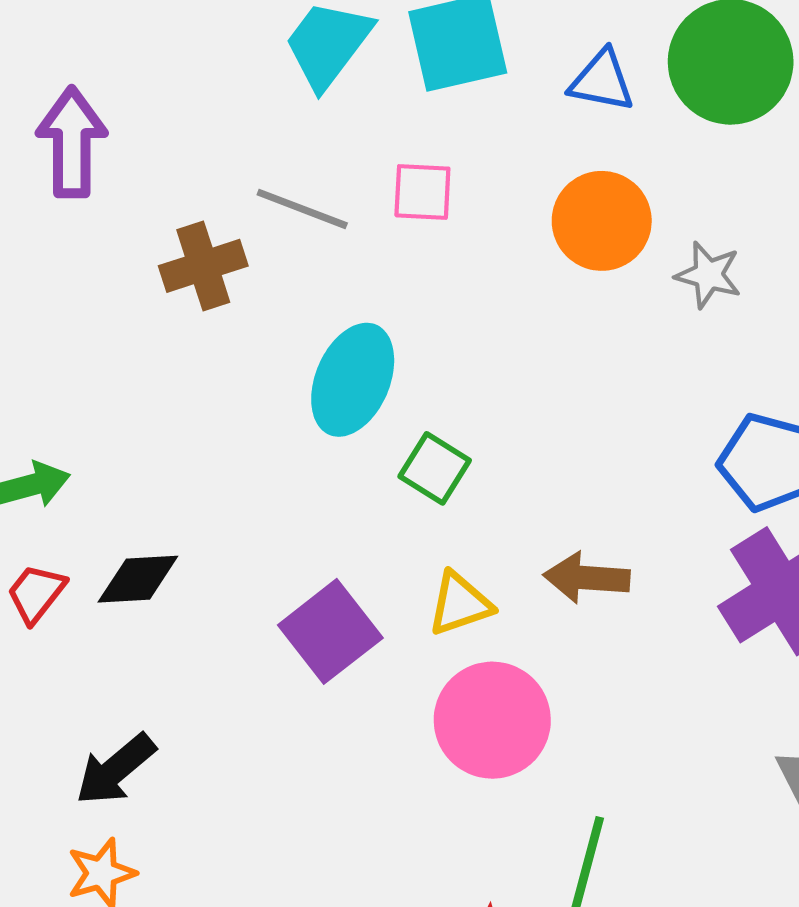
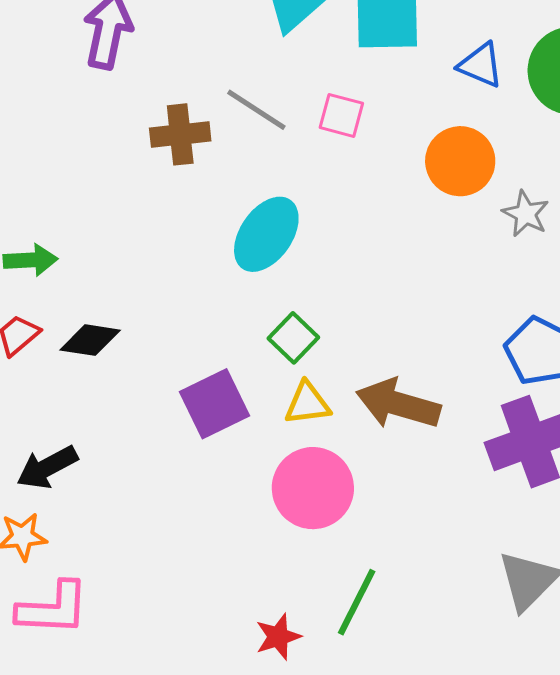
green square: (435, 468) -> (293, 338), moved
brown arrow: (587, 578) -> (398, 404), size x1.4

